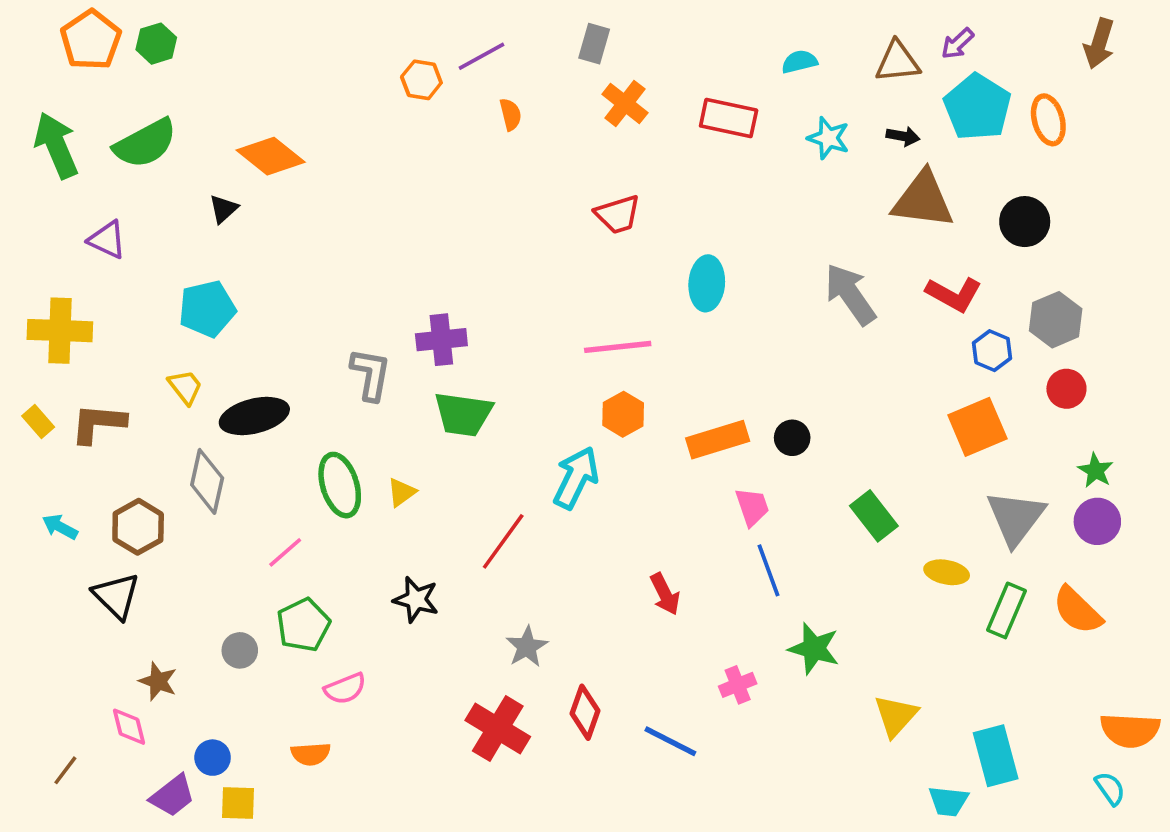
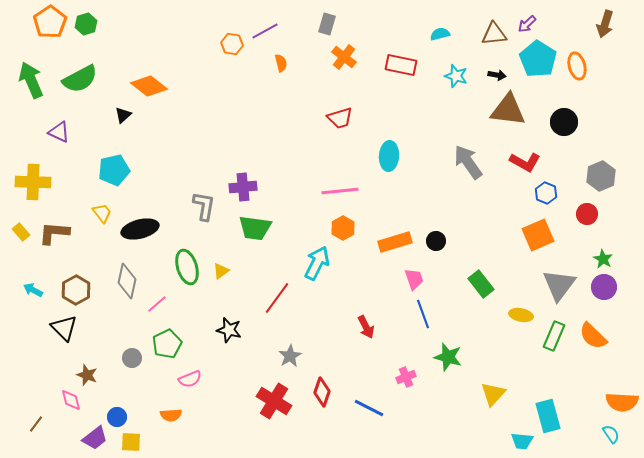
gray hexagon: (1056, 320) -> (601, 176), moved
gray diamond: (207, 481) -> (127, 281), moved

